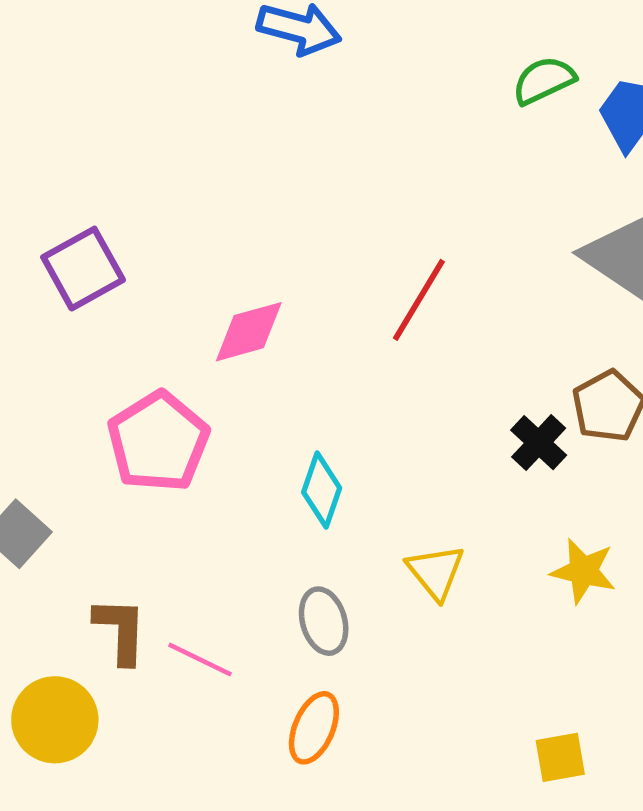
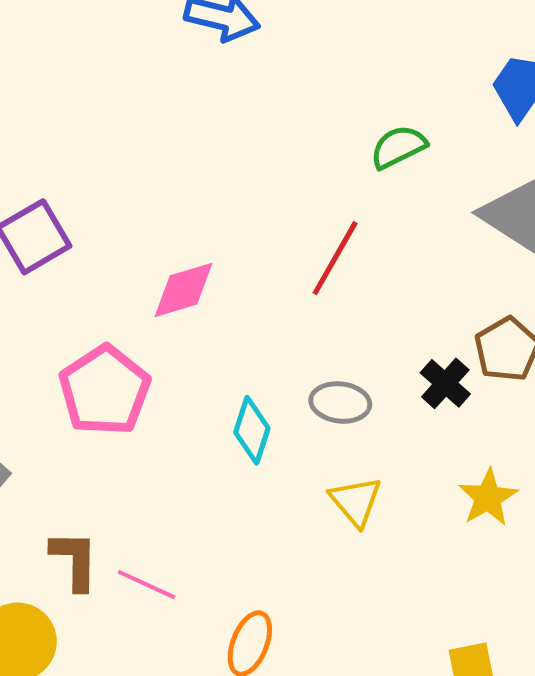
green semicircle: (544, 80) -> (398, 147), moved
yellow star: (583, 571) -> (488, 498), turned 30
gray ellipse: (324, 621) -> (340, 402), moved, turned -66

